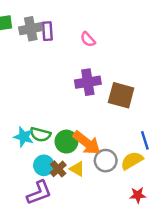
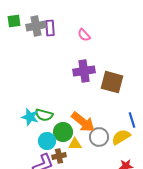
green circle: (66, 142) -> (63, 132), moved
brown cross: (58, 169) -> (59, 156), moved, turned 32
yellow triangle: (77, 169) -> (75, 144), turned -32

